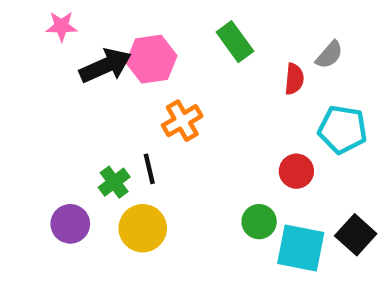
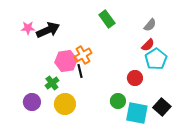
pink star: (61, 26) -> (28, 28), moved
pink hexagon: (151, 59) -> (66, 61), moved
red semicircle: (294, 79) -> (148, 45), moved, turned 40
cyan pentagon: (342, 129) -> (156, 59), turned 30
black line: (149, 169) -> (80, 71), moved

